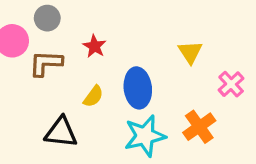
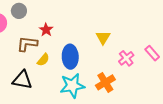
brown L-shape: (46, 63) -> (27, 44), moved

